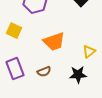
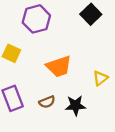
black star: (78, 75) -> (75, 105), moved

